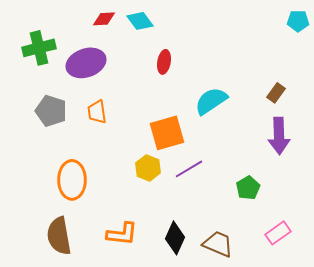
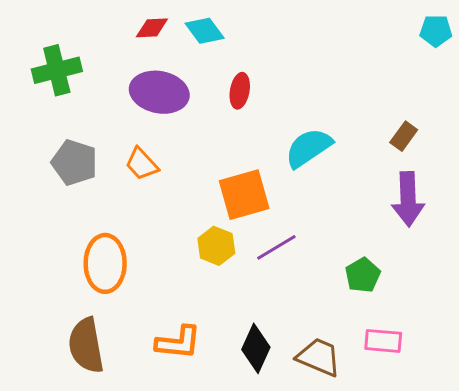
purple ellipse: (86, 63) -> (159, 92), moved, turned 30
orange trapezoid: (97, 112) -> (142, 164), turned -35
pink rectangle: (278, 233) -> (383, 341), moved, turned 40

